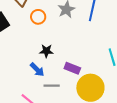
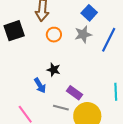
gray line: (52, 86) -> (61, 108), moved

